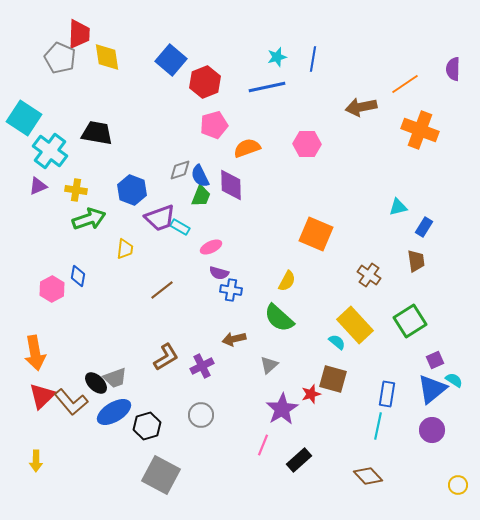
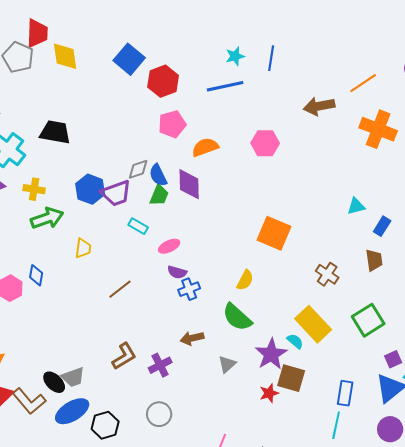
purple trapezoid: (160, 218) -> (116, 193), moved
blue cross: (231, 290) -> (189, 289), turned -30
purple star: (282, 409) -> (271, 354), moved

